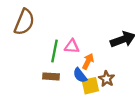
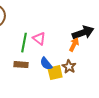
pink triangle: (72, 46) -> (39, 39), turned 32
orange arrow: (88, 61) -> (74, 45), moved

